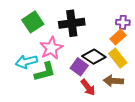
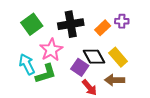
orange rectangle: (118, 37) -> (103, 28), moved
black diamond: (94, 57) -> (94, 57), turned 30
cyan arrow: (26, 62) -> (27, 64), turned 80

